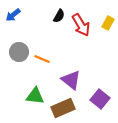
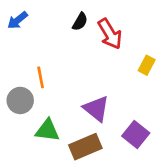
yellow rectangle: (108, 23) -> (147, 65), moved
gray circle: (19, 52) -> (20, 100), moved
orange line: (42, 59) -> (41, 77), moved, turned 56

